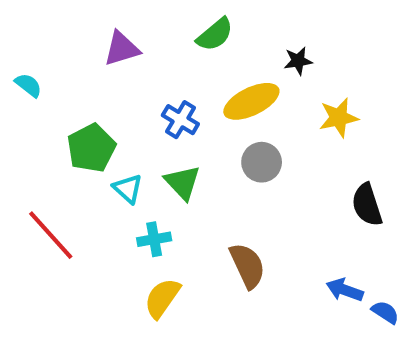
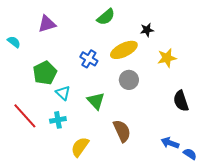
purple triangle: (122, 49) -> (47, 24), moved
green triangle: (182, 182) -> (96, 101), moved
cyan cross: (154, 239) -> (58, 120), moved

